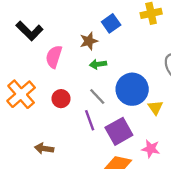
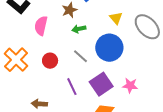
yellow triangle: (155, 108) -> (116, 18), moved
purple line: (90, 120) -> (72, 87), moved
pink star: (151, 149) -> (130, 86), moved

